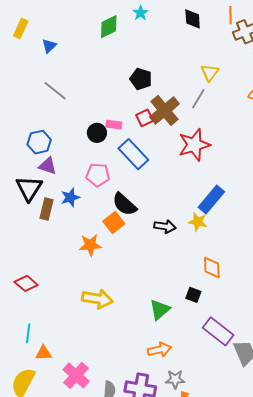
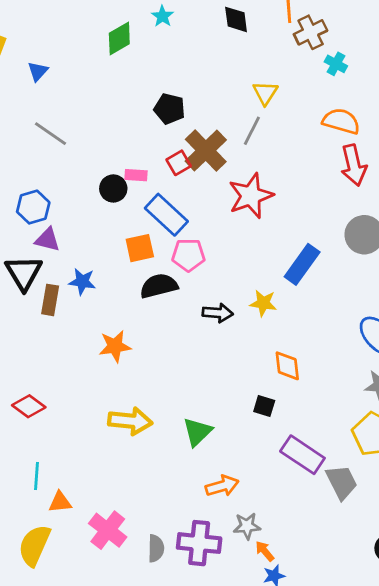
pink pentagon: (98, 175) -> (188, 255), moved
blue star: (70, 197) -> (82, 282), turned 30
blue rectangle: (211, 199) -> (302, 264), moved
black semicircle: (124, 204) -> (159, 286), turned 128
orange square: (114, 223) -> (140, 248), moved, turned 30
green triangle: (160, 310) -> (197, 432), moved

